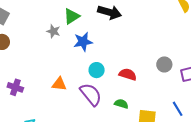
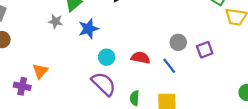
orange triangle: (59, 84) -> (40, 71), moved, turned -49
green semicircle: (121, 104) -> (135, 98), moved, turned -96
blue line: (178, 109) -> (169, 66), moved

